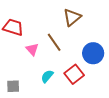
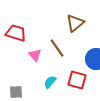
red square: (74, 74) -> (77, 80), turned -36

